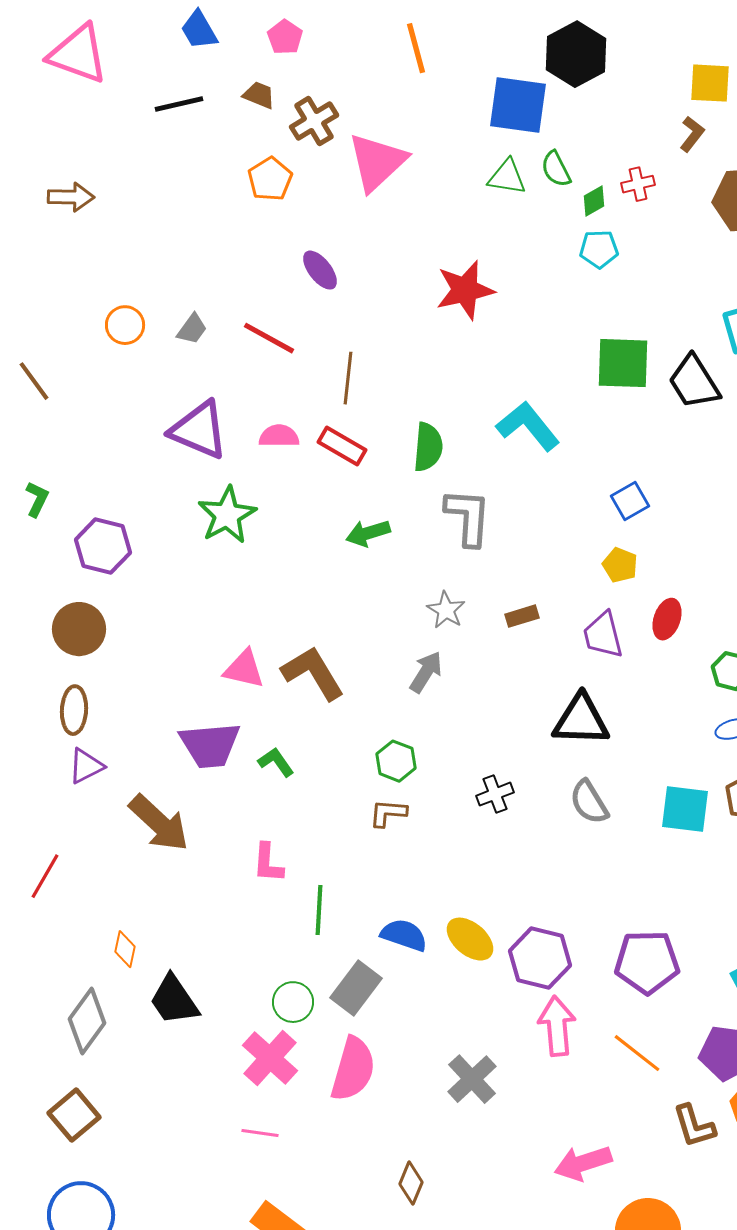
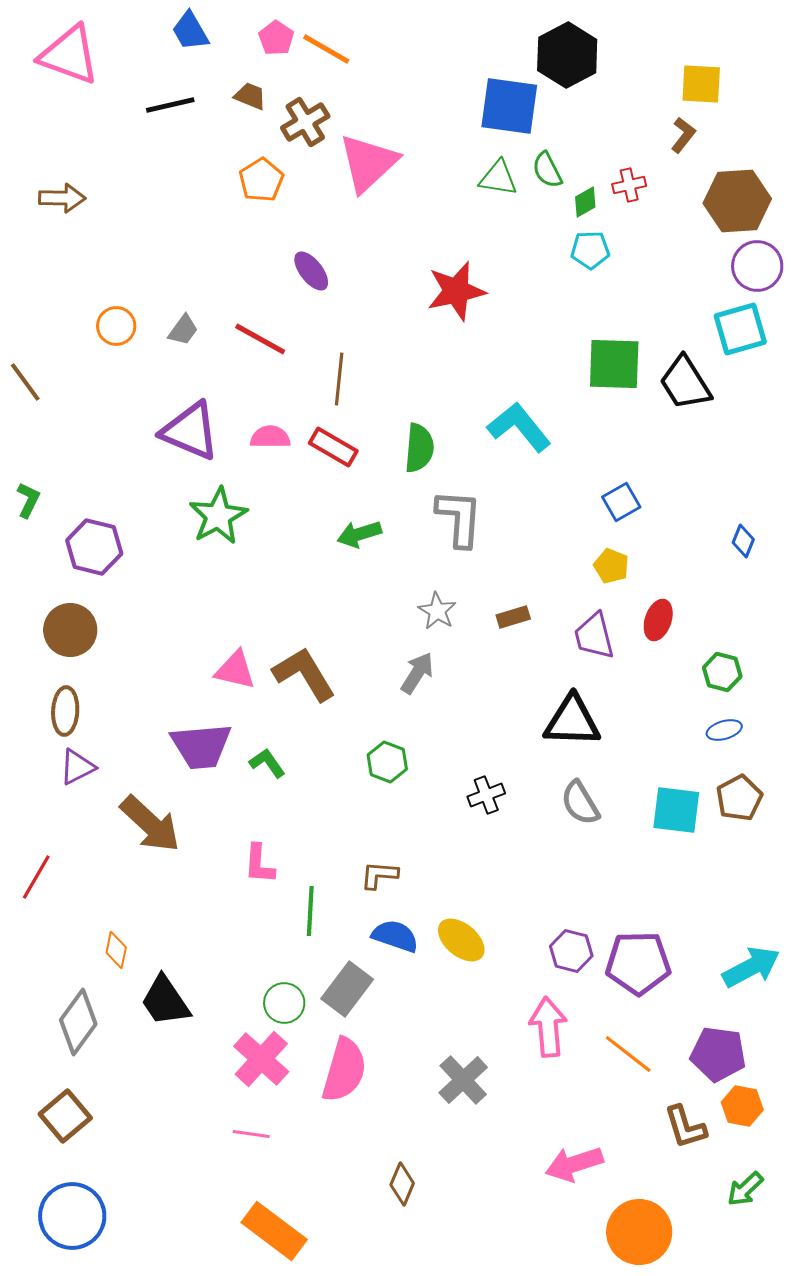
orange line: (416, 48) -> (326, 49), moved, turned -45
brown L-shape: (388, 813) -> (379, 875), moved
purple hexagon: (540, 958) -> (571, 951), moved, size x0.7

